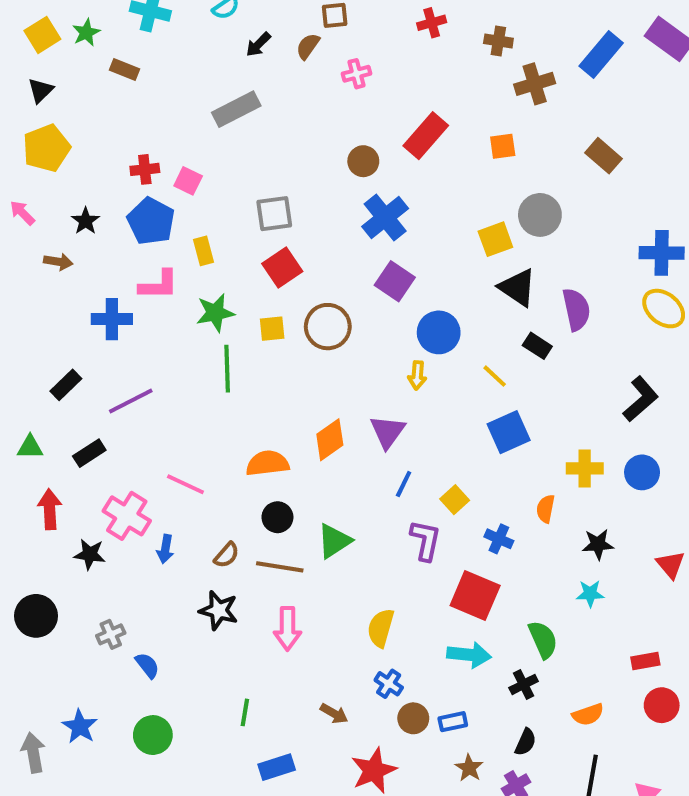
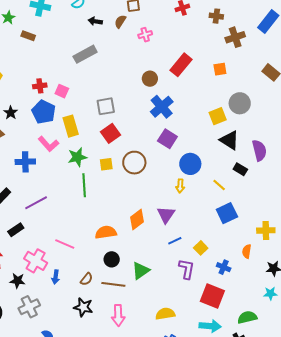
black arrow: (258, 44) -> (95, 21), turned 56
yellow rectangle: (203, 251) -> (71, 126), size x1.5
pink L-shape: (159, 285) -> (48, 144), turned 50
blue line: (404, 484) -> (175, 241), turned 40
yellow semicircle: (381, 628) -> (165, 314), turned 66
gray cross: (111, 634) -> (29, 307), moved, size x1.5
green semicircle: (543, 640) -> (247, 317), turned -78

